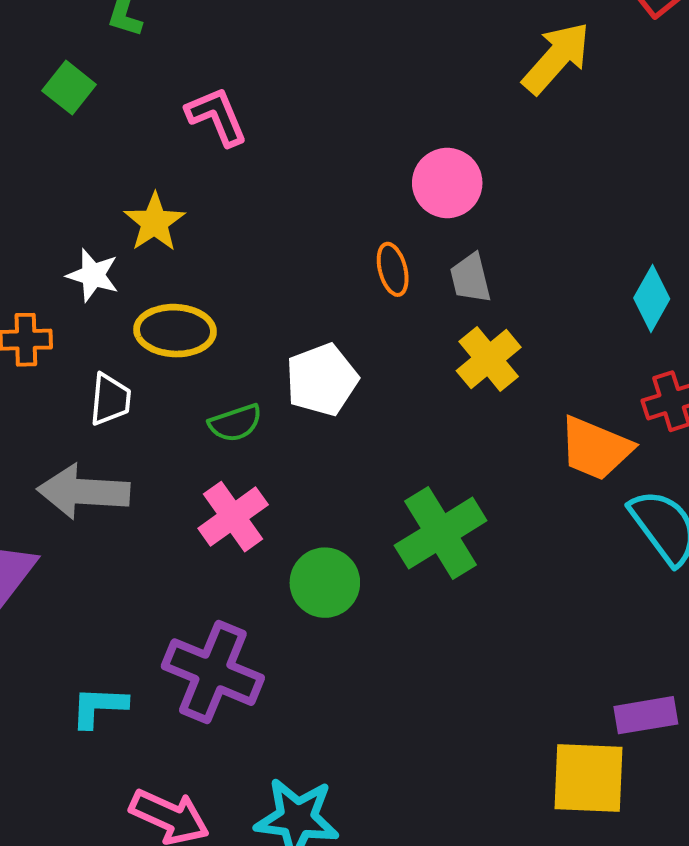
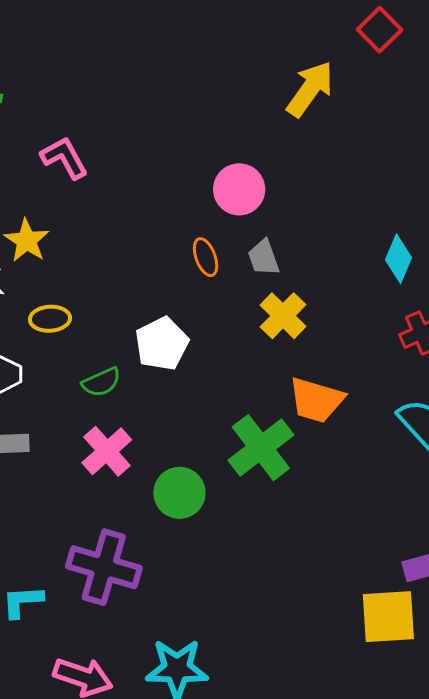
yellow ellipse: (175, 331) -> (50, 319), size x0.7
orange trapezoid: (596, 448) -> (316, 400), moved

